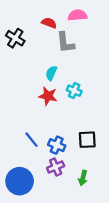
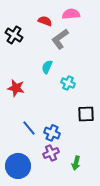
gray L-shape: (65, 43) -> (60, 39), turned 60
red star: (48, 96) -> (16, 88), moved
black square: (87, 140) -> (86, 114), moved

